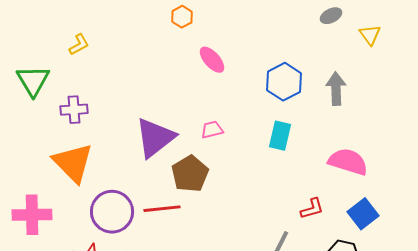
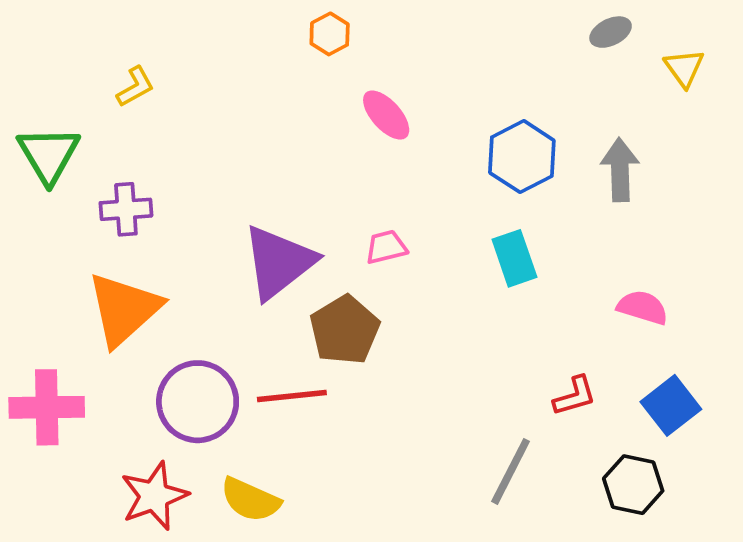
cyan rectangle: (280, 136) -> (514, 258), turned -32
pink semicircle: (348, 162) -> (643, 307), size x0.7
orange triangle: (73, 163) -> (124, 309), turned 33

